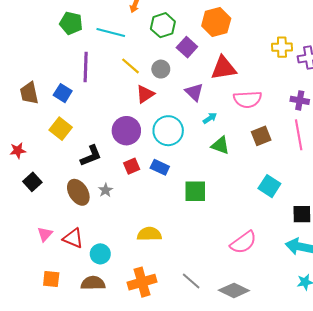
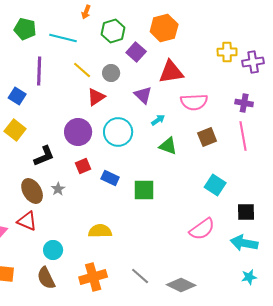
blue rectangle: (160, 167) -> (110, 178), moved
red triangle: (73, 238) -> (27, 221), moved
pink semicircle: (243, 242) -> (202, 229), moved
brown semicircle: (93, 283) -> (46, 278), turned -115

